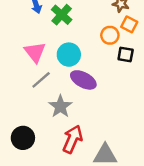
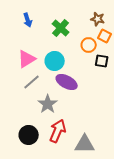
green cross: (62, 15) -> (61, 28), moved
pink triangle: (35, 52) -> (27, 59), turned 36
black circle: (23, 138) -> (29, 135), moved

